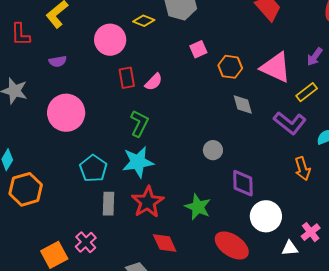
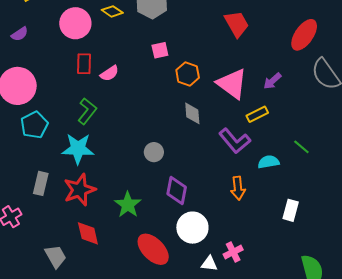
purple semicircle: (58, 61) -> (20, 34), turned -36
cyan pentagon: (93, 168) -> (34, 125), moved

